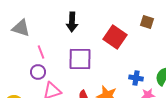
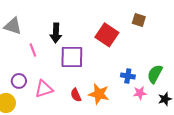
black arrow: (72, 22) -> (56, 33), moved
purple circle: (38, 72) -> (19, 81), moved

